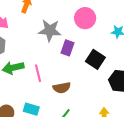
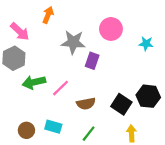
black square: (95, 59) -> (121, 104), moved
pink line: (38, 73) -> (61, 88), turned 60

